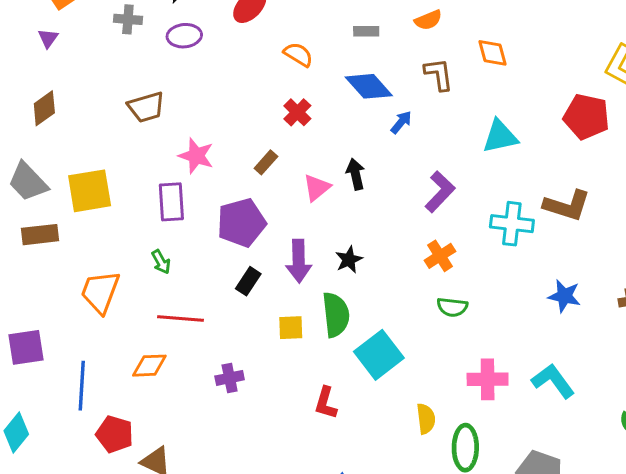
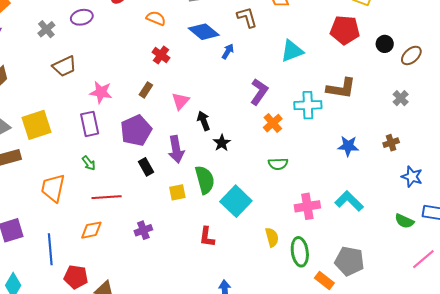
gray cross: (128, 19) -> (46, 29), moved, turned -36
black arrow: (356, 174) -> (204, 121), moved
orange cross: (440, 256) -> (273, 123), moved
black star: (349, 260) -> (222, 143), moved
black rectangle: (248, 281) -> (146, 167), turned -54

